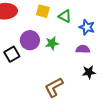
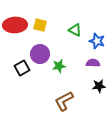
yellow square: (43, 11) -> (40, 25), moved
green star: (52, 43) -> (59, 66), moved

